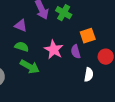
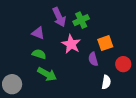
green cross: (64, 13) -> (81, 20), turned 35
pink star: (54, 50) -> (71, 44), moved

